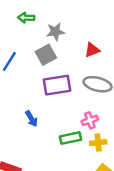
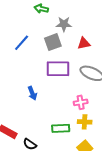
red triangle: (92, 50) -> (84, 43), moved
green rectangle: (71, 138) -> (61, 128), moved

